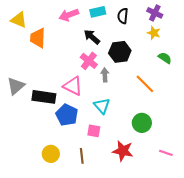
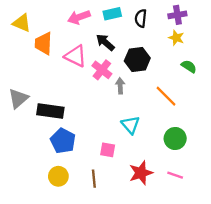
purple cross: (155, 13) -> (177, 15), turned -35
pink triangle: (73, 86) -> (76, 56), moved
cyan triangle: (102, 106) -> (130, 125), moved
blue pentagon: (67, 115) -> (63, 141), moved
green circle: (142, 123) -> (175, 139), moved
red star: (123, 151) -> (141, 173), turned -30
pink line: (166, 153) -> (175, 175), moved

